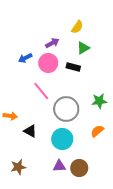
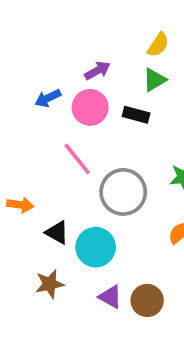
yellow semicircle: (77, 27) -> (158, 45), moved
cyan circle: (62, 139) -> (96, 247), moved
purple triangle: (59, 166) -> (110, 297), turned 32
brown star: (18, 167) -> (50, 284), moved

